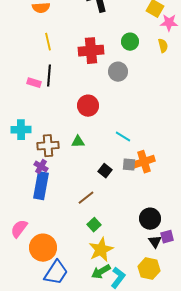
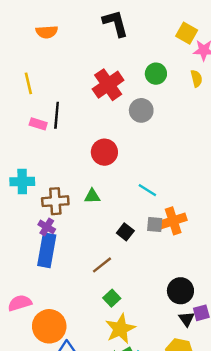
yellow line: (48, 42) -> (28, 83), moved
red cross: (91, 51) -> (108, 85), turned -30
pink semicircle: (19, 229) -> (20, 303), turned 36

